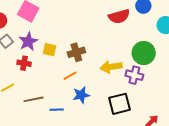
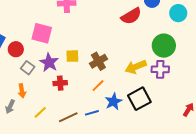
yellow square: (50, 50) -> (72, 56), moved
red cross: (24, 63) -> (60, 83), moved
black square: (119, 104) -> (139, 99), moved
blue line: (57, 110) -> (92, 113), moved

